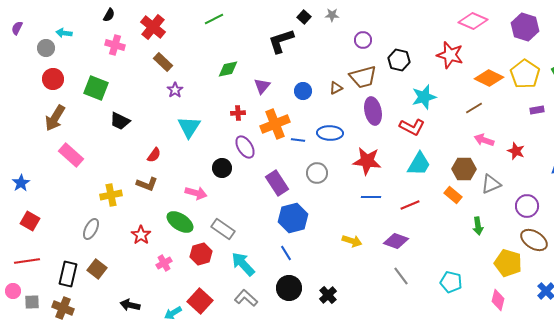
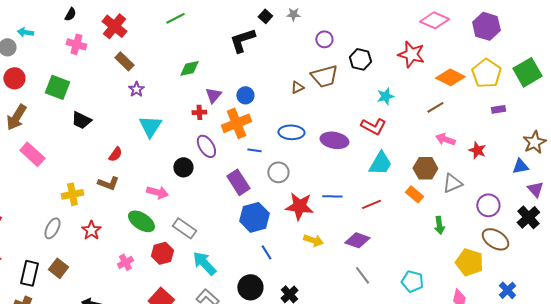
purple triangle: (262, 86) -> (213, 95), moved
blue circle: (303, 91) -> (245, 95), moved
cyan star: (424, 97) -> (385, 96), size x0.7
purple ellipse: (373, 111) -> (334, 140), moved, turned -68
blue line: (298, 140) -> (254, 150), moved
red star: (367, 161) -> (299, 206), moved
red star: (141, 235) -> (91, 230), moved
blue line: (286, 253) -> (266, 252), moved

